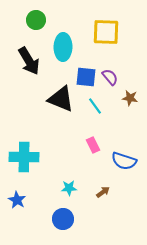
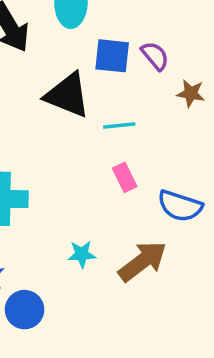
cyan line: (95, 106) -> (119, 126), moved, turned -60
brown arrow: (103, 192) -> (142, 261), size x2.0
blue circle: (63, 219) -> (25, 310), moved

